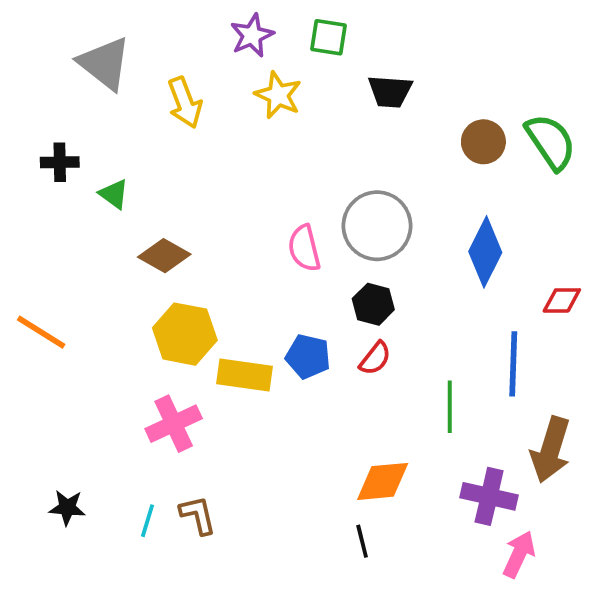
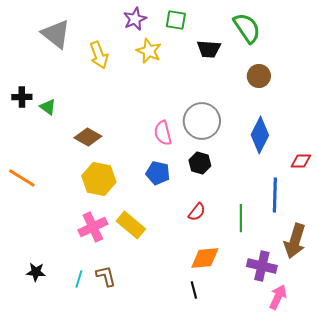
green semicircle: (551, 142) -> (247, 28), moved
black cross: (60, 162) -> (22, 97), moved
green triangle: (114, 194) -> (48, 107), moved
blue pentagon: (308, 356) -> (158, 173), moved
red semicircle: (375, 358) -> (197, 212), moved
yellow rectangle: (245, 375) -> (131, 225), moved, turned 32

